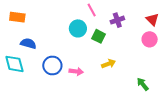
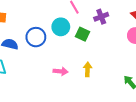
yellow arrow: (109, 64) -> (87, 69), moved, turned -64
blue circle: (52, 65) -> (36, 37), moved

